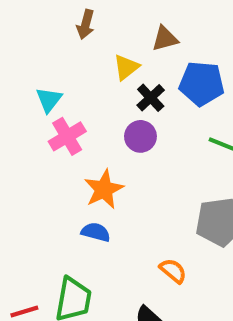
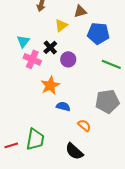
black cross: (151, 98) -> (50, 47), moved
pink cross: (67, 136) -> (32, 59), turned -36
blue semicircle: (96, 232) -> (63, 106), moved

